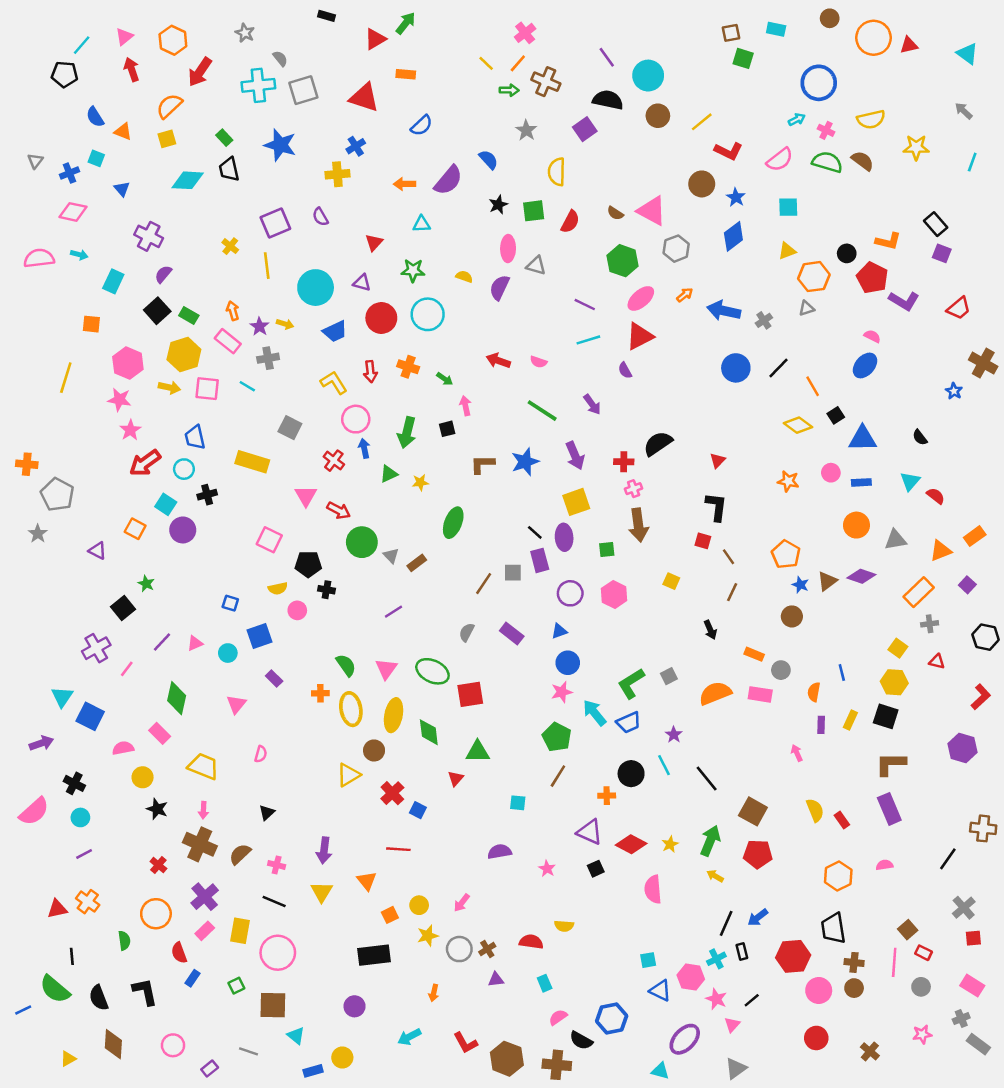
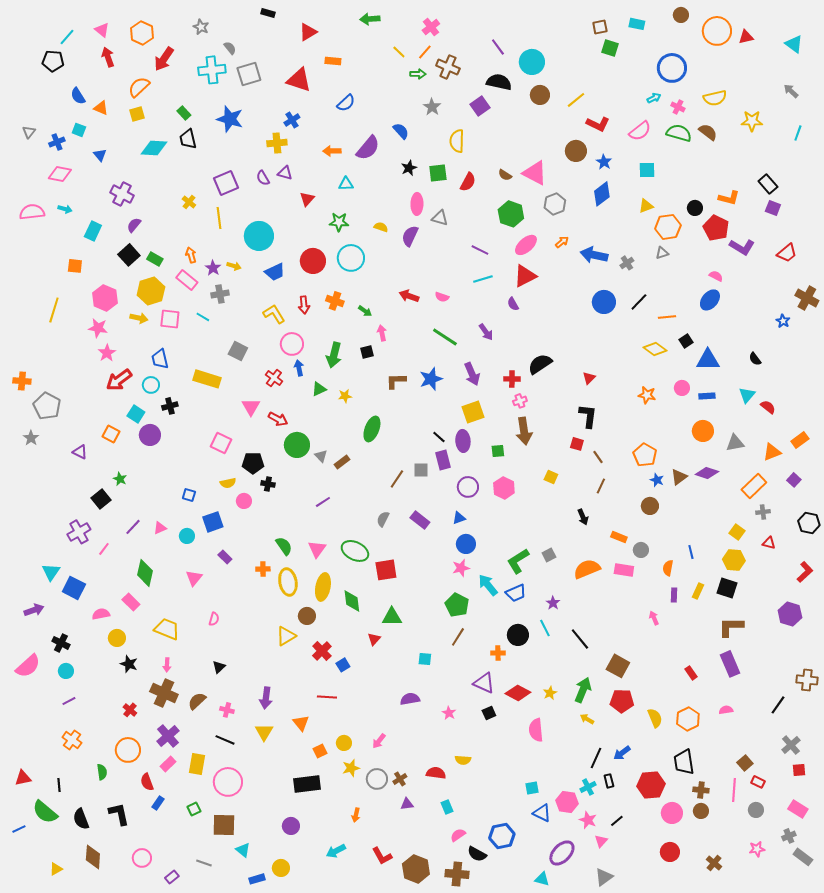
green arrow: (406, 23) -> (370, 19), moved, turned -132
pink triangle: (124, 37) -> (102, 30), turned -42
purple triangle: (362, 283) -> (285, 173), moved
orange line: (813, 386) -> (667, 317), turned -66
blue square: (418, 810) -> (343, 665), turned 32
yellow semicircle: (815, 810) -> (655, 718), moved
red triangle: (57, 909) -> (23, 778), moved

